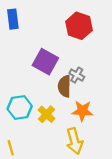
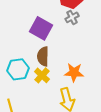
gray cross: (77, 75) -> (72, 17), moved, turned 32
brown semicircle: (64, 86) -> (43, 56), moved

